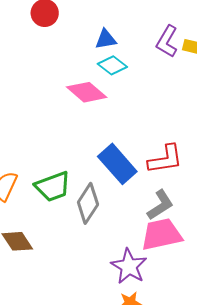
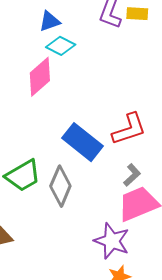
pink diamond: (87, 92) -> (40, 77), turned -72
gray L-shape: (160, 205) -> (132, 175), size x0.7

